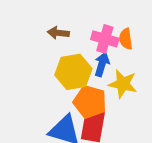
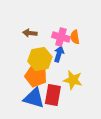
yellow star: (123, 84) -> (73, 80), moved
orange pentagon: (90, 102) -> (36, 76), moved

